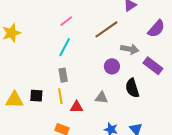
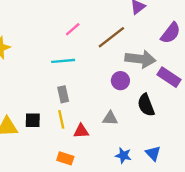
pink line: (66, 21) -> (73, 29), moved
cyan line: (65, 47) -> (63, 61), turned 60
gray arrow: (130, 49) -> (140, 59), size x1.4

